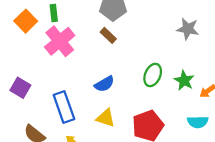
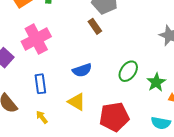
pink cross: (60, 41) -> (36, 39), moved
blue rectangle: (64, 107) -> (40, 84), size x0.7

